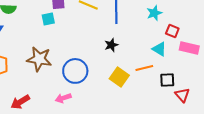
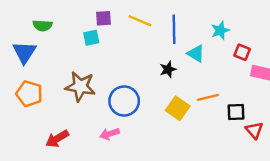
cyan triangle: (159, 49) -> (196, 54), moved

